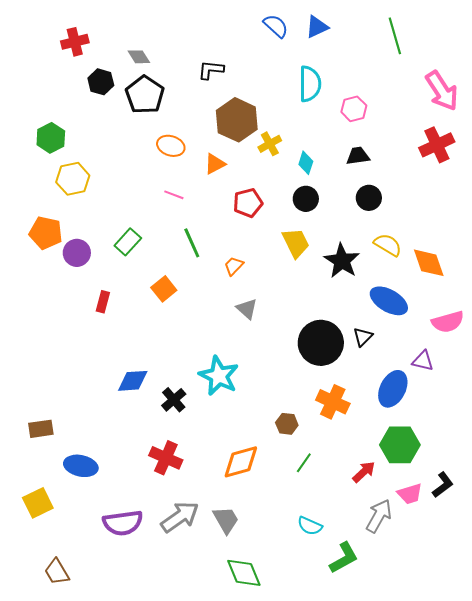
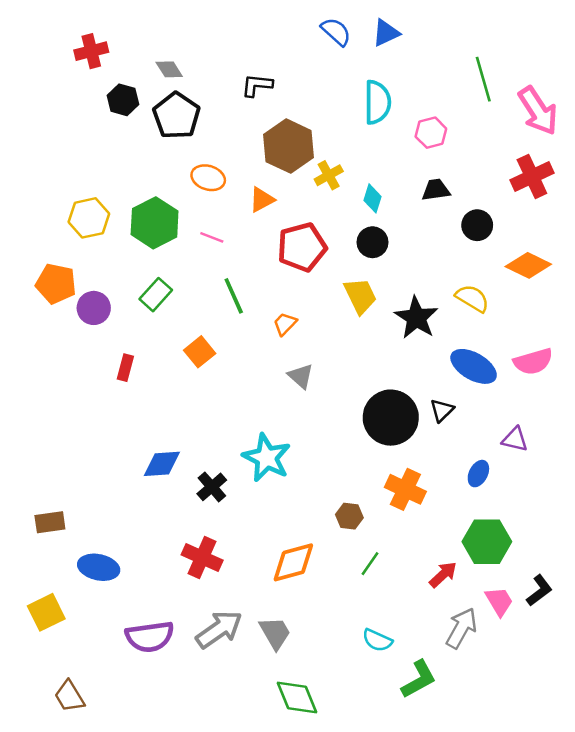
green line: (395, 36) -> (483, 79), moved
green hexagon: (51, 138) -> (155, 223), moved, size x1.4
black circle: (369, 198) -> (477, 225), moved
red pentagon: (248, 203) -> (302, 247), size x1.4
orange diamond: (429, 263) -> (528, 265), moved, turned -45
pink semicircle: (448, 322) -> (533, 362), moved
blue ellipse: (393, 389) -> (478, 474), size x0.6
pink trapezoid: (410, 494) -> (499, 601), turned -104

